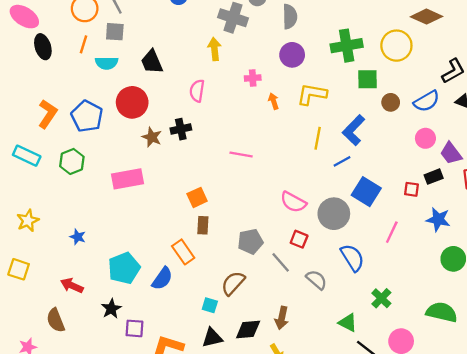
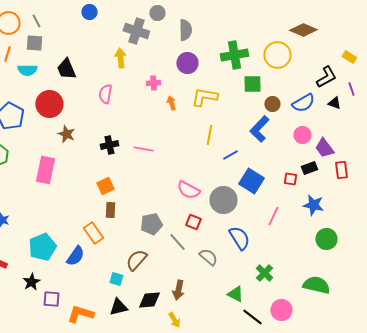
black cross: (181, 129) -> (109, 145), moved
blue L-shape: (354, 130) -> (259, 129), moved
pink rectangle: (128, 179) -> (45, 170), turned -68

